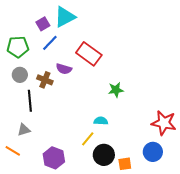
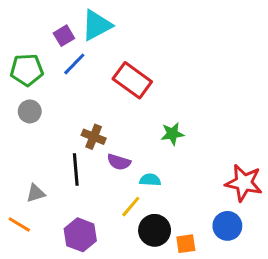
purple semicircle: (64, 69) -> (119, 162), moved
brown cross: (45, 80) -> (94, 137), moved
black line: (30, 101) -> (76, 169), moved

